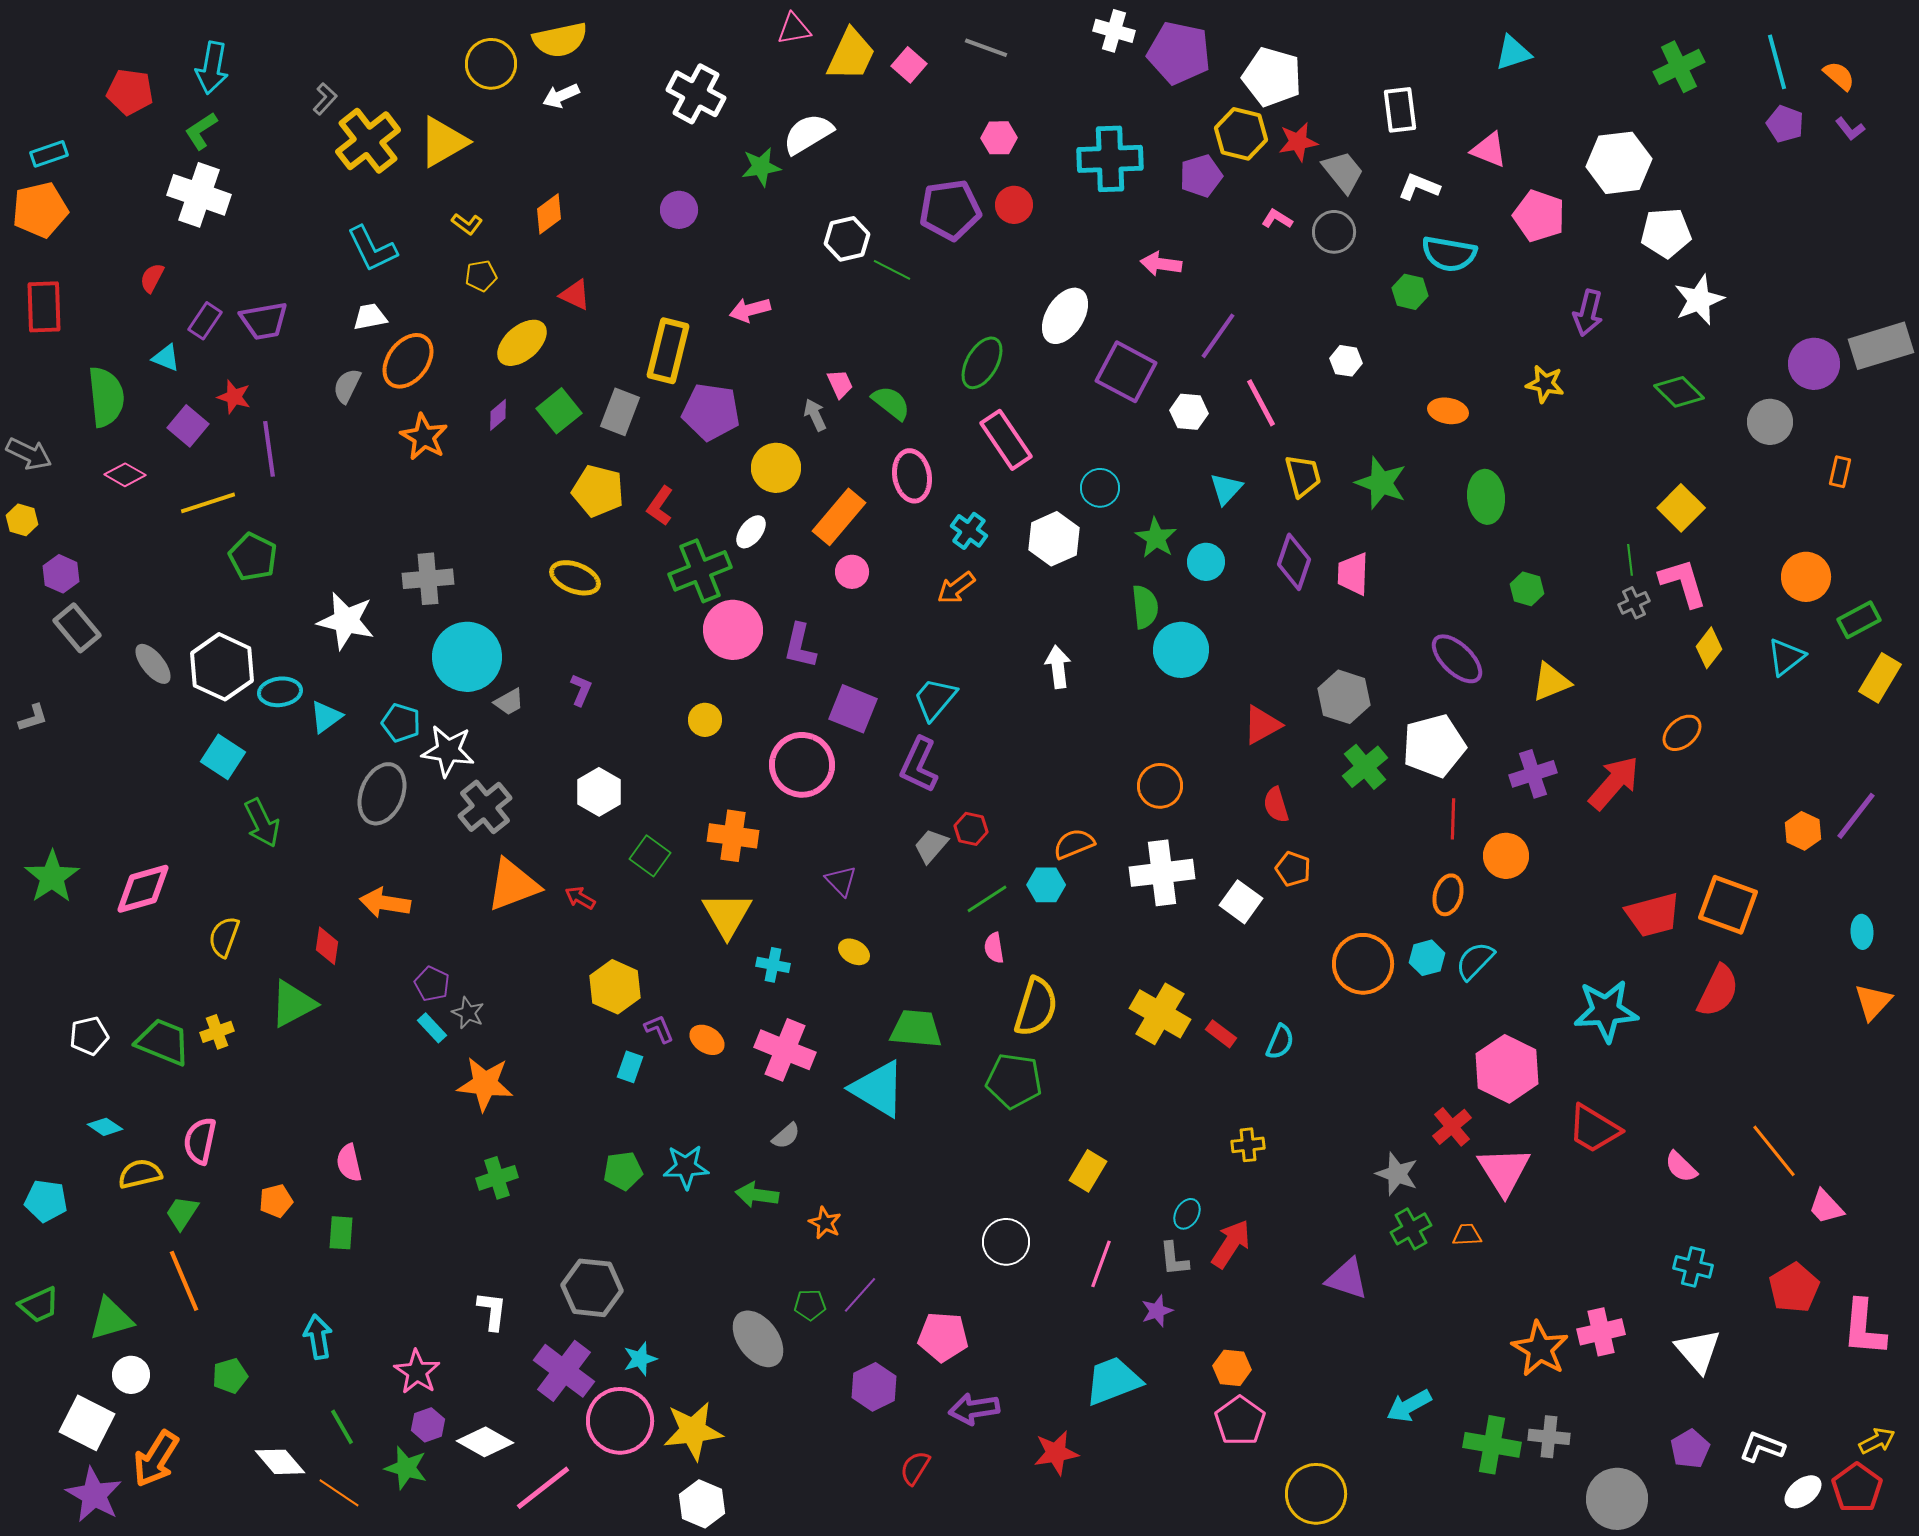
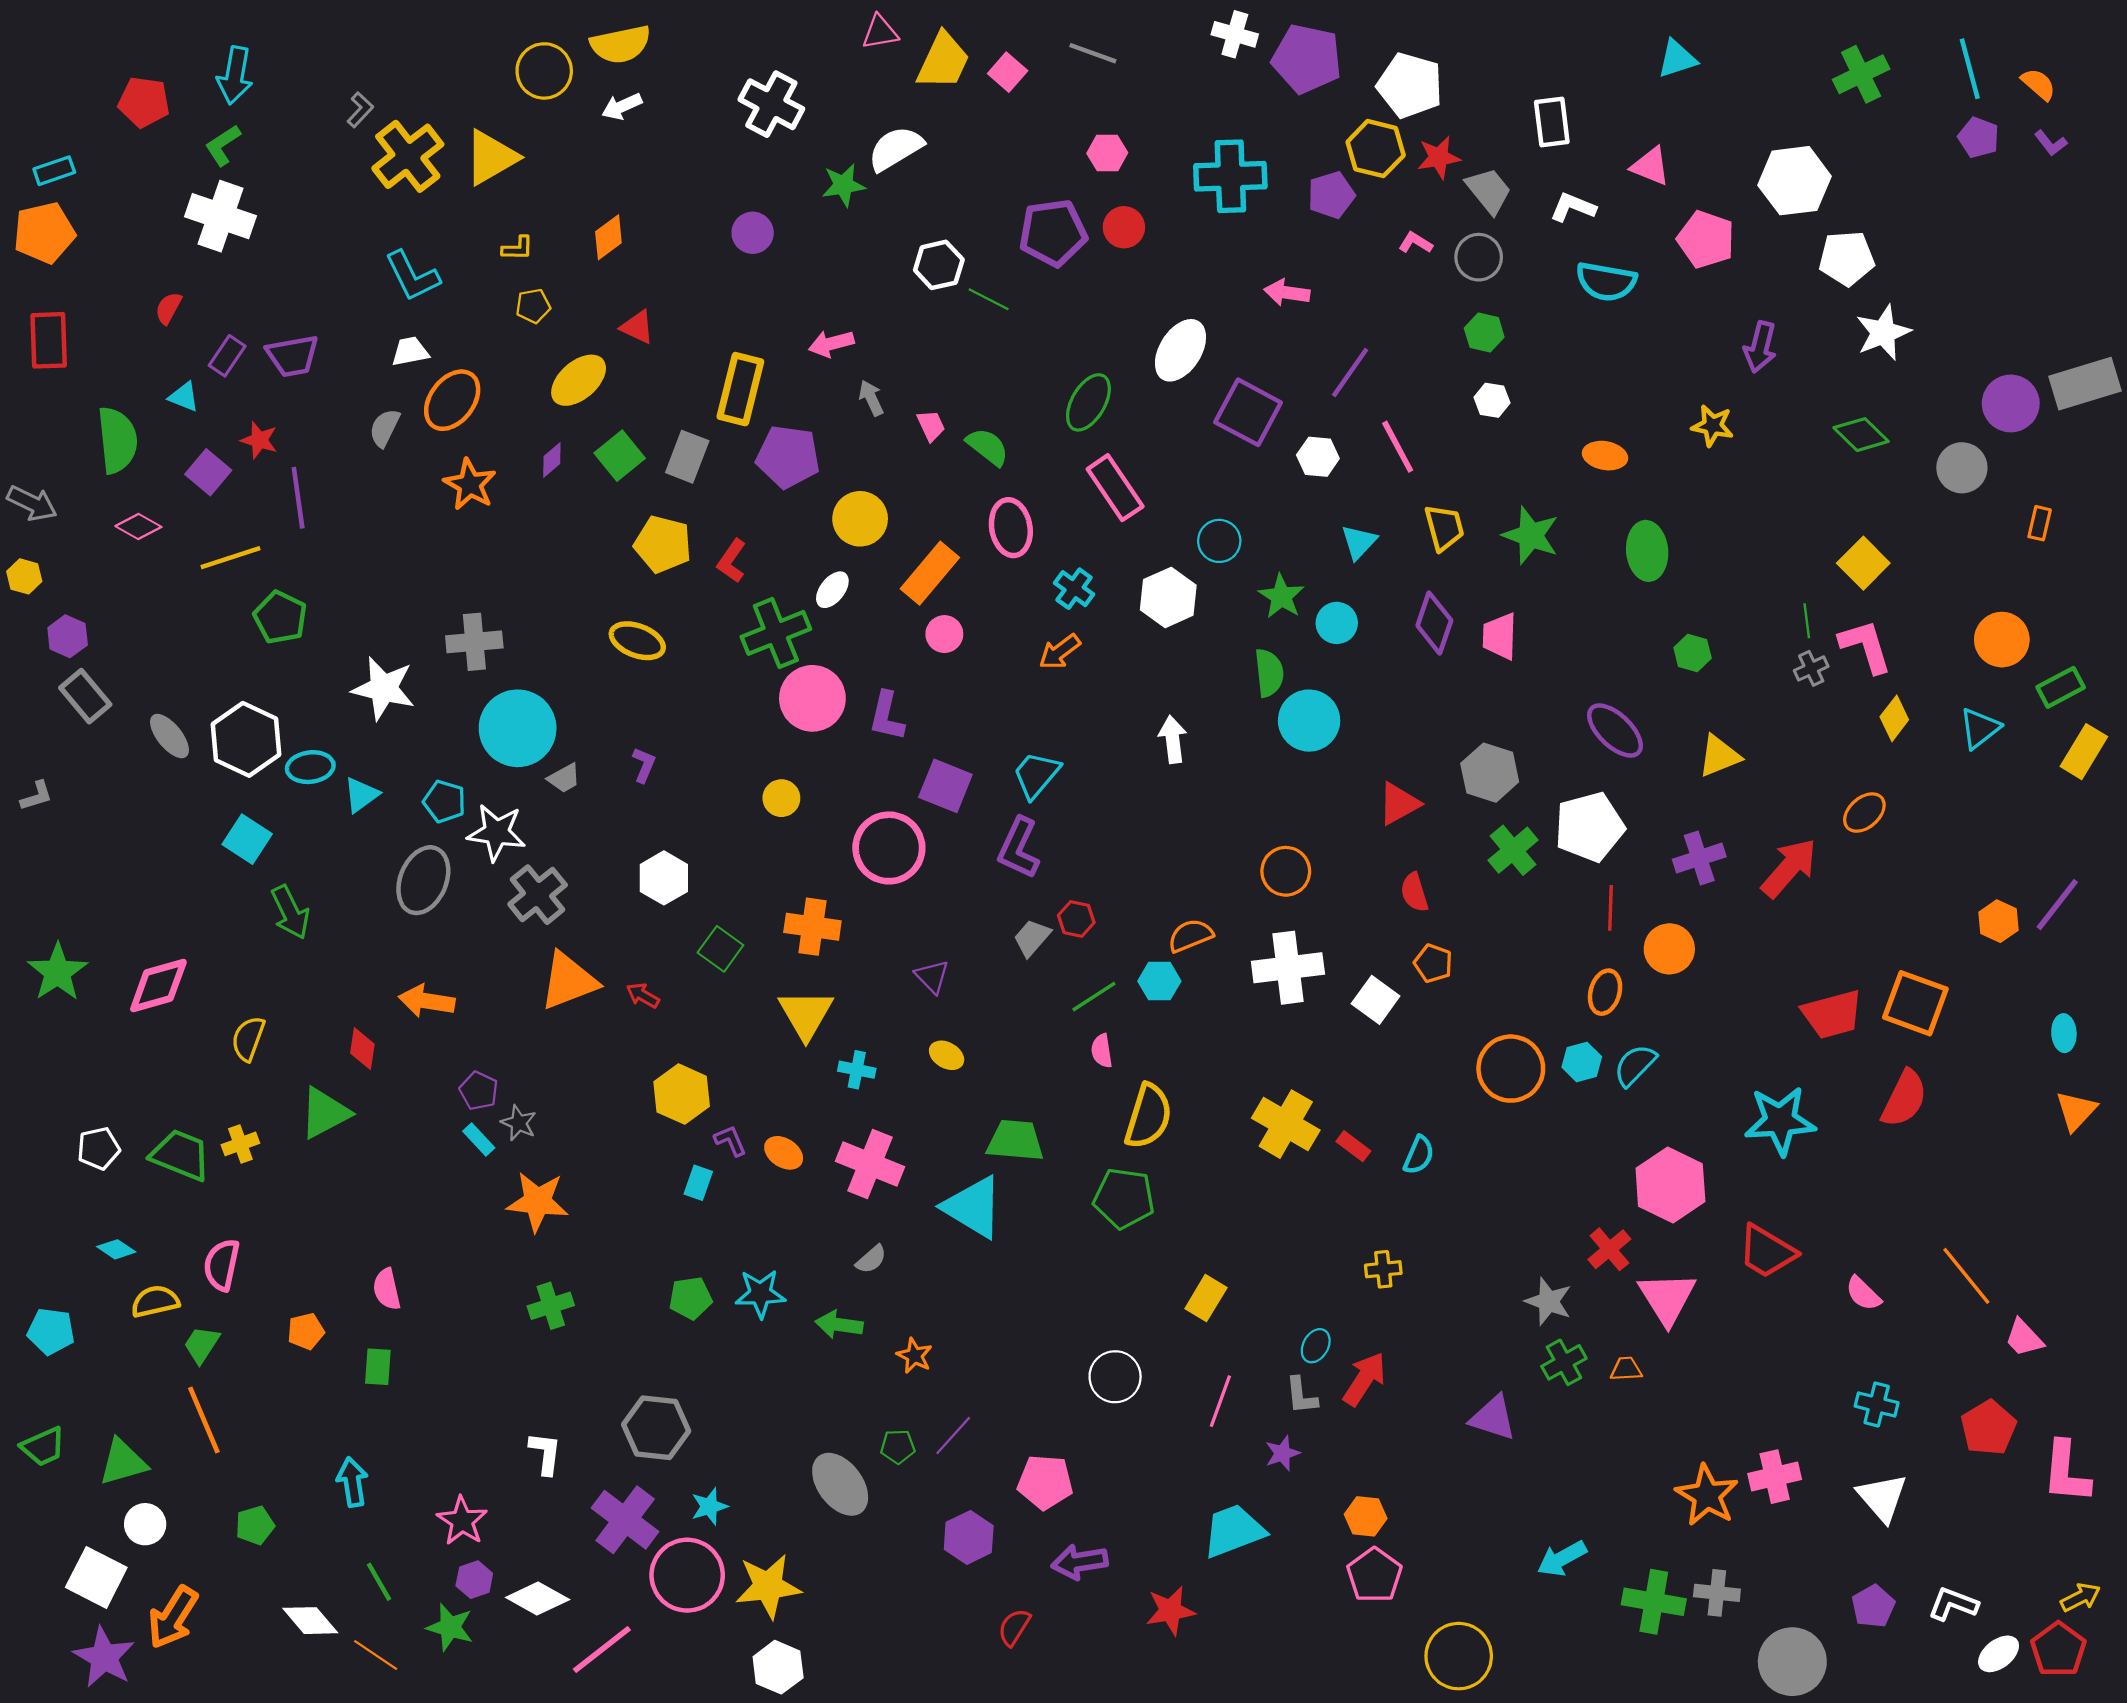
yellow L-shape: (467, 224) -> (518, 248), turned -36
green hexagon: (1410, 292) -> (1484, 333), moved
gray arrow: (815, 415) -> (871, 398), moved

